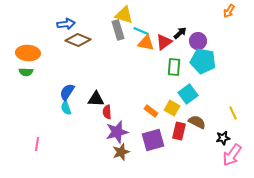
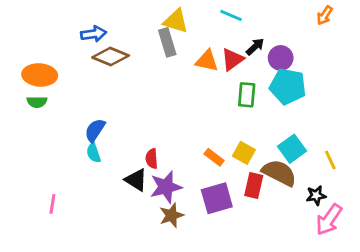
cyan line: (141, 31) -> (231, 15), moved
cyan square: (188, 94) -> (292, 149), moved
black triangle: (96, 99) -> (136, 180), moved, turned 30
brown semicircle: (197, 122) -> (279, 173), size x1.4

